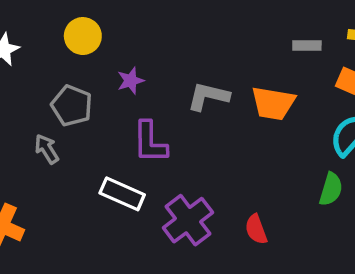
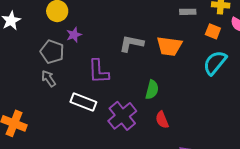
purple star: (131, 81) -> (74, 35), moved
gray arrow: (47, 149) -> (49, 79), moved
green semicircle: (331, 189) -> (152, 90), moved

